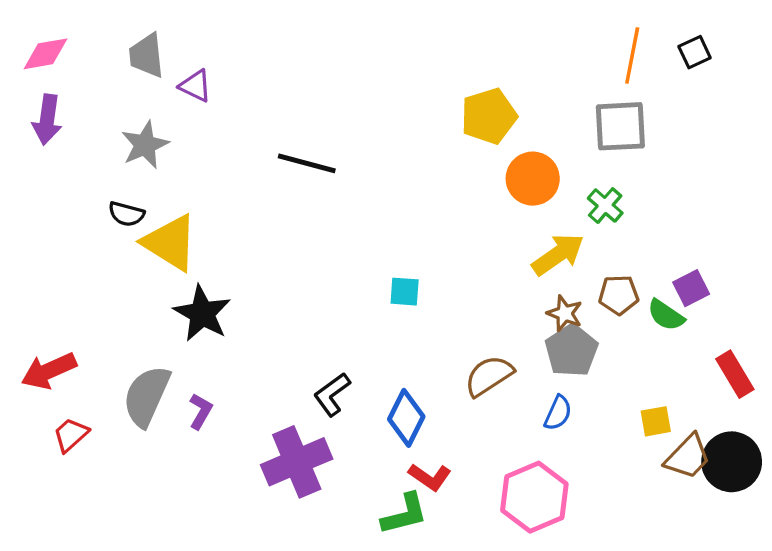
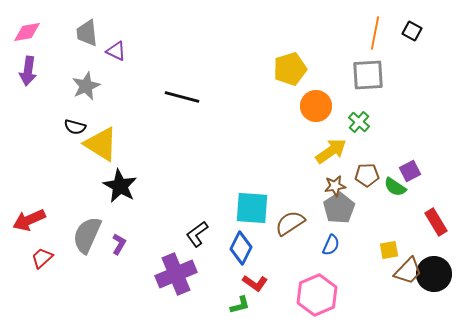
black square: (695, 52) -> (412, 31), turned -36
cyan square: (405, 292) -> (252, 208), moved, size x1.8
brown star: (565, 313) -> (335, 186), turned -30
green L-shape: (405, 514) -> (240, 305), size x0.7

